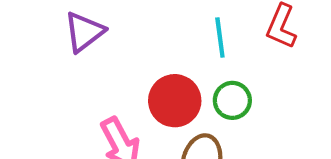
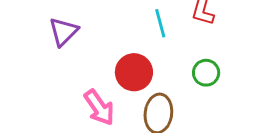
green circle: (232, 100) -> (206, 73), moved

